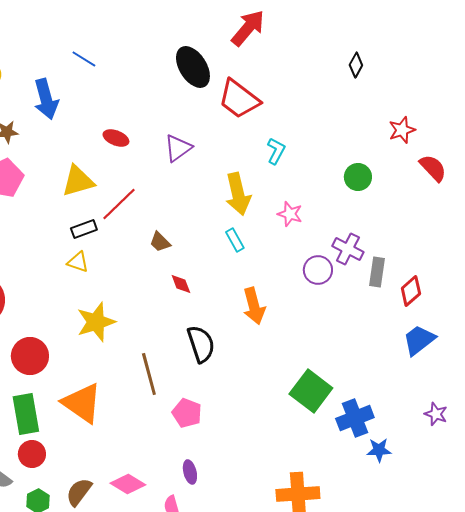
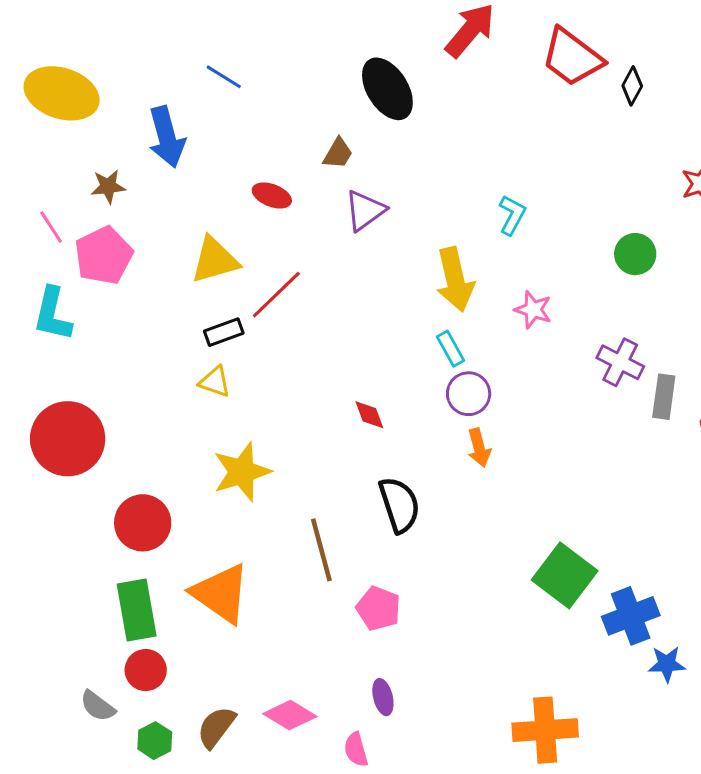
red trapezoid: (239, 99) -> (572, 57), moved
brown trapezoid: (160, 242) -> (338, 153), moved, turned -105
purple circle: (318, 270) -> (469, 394), moved
orange arrow: (254, 306) -> (479, 448), size x0.7

